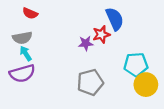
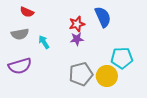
red star: (101, 34) -> (77, 24), moved
cyan arrow: (26, 53) -> (44, 42), moved
yellow circle: (146, 85) -> (107, 76), moved

